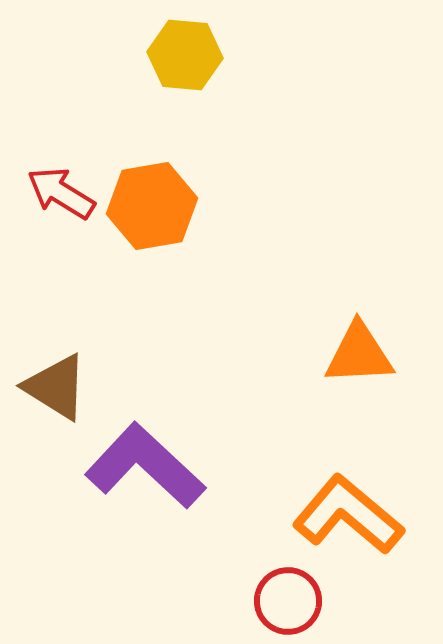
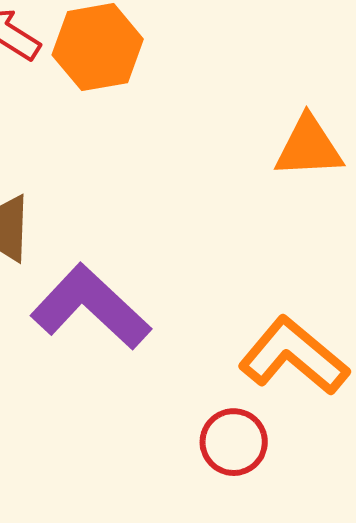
orange triangle: (359, 354) -> (309, 147), moved

